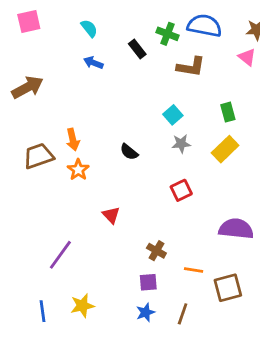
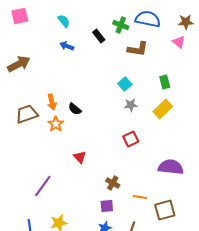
black semicircle: (129, 152) -> (75, 109), moved

